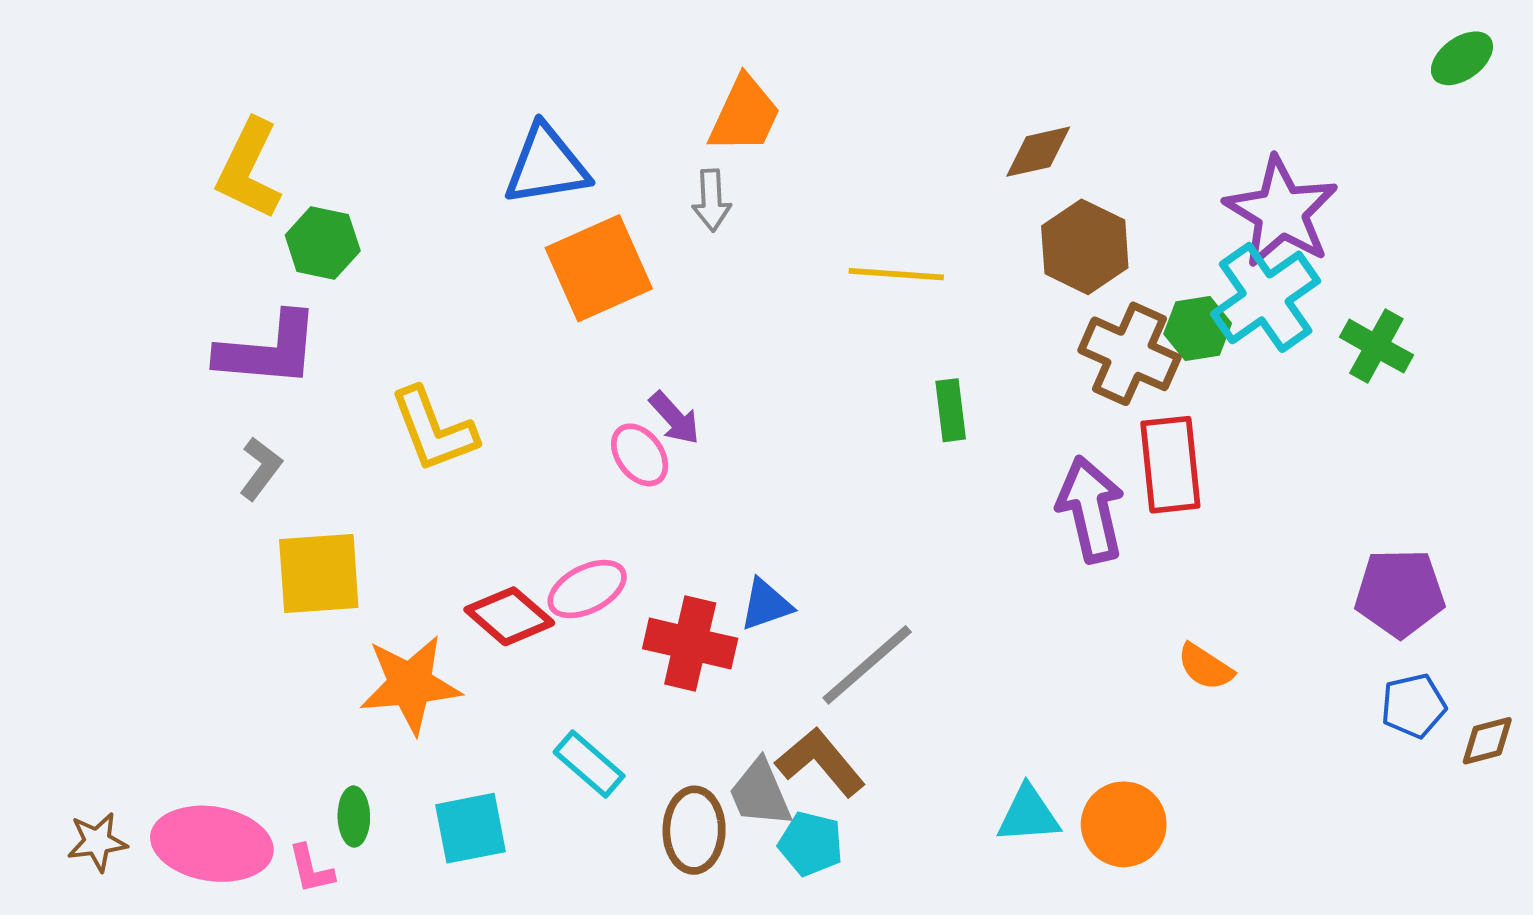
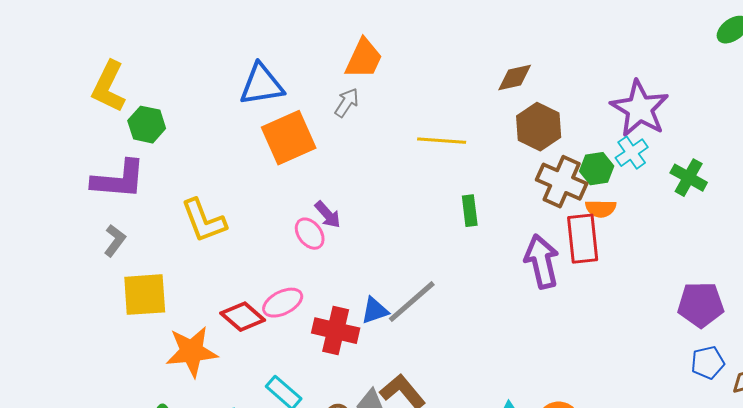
gray arrow: (712, 200) -> (347, 103), turned -144
cyan cross: (1266, 297) -> (632, 153), size x0.6
gray line: (867, 665) -> (412, 302), moved
orange semicircle: (1205, 667) -> (601, 209), moved, turned -32

